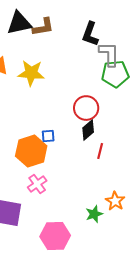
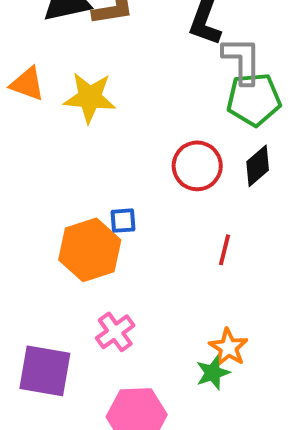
black diamond: (88, 130) -> (258, 166), moved
pink cross: (37, 184) -> (115, 332), moved
orange star: (115, 201) -> (228, 347), moved

